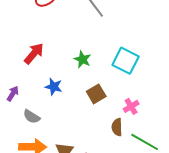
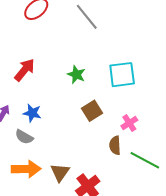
cyan square: (126, 61) -> (122, 75), turned -32
blue star: (54, 87) -> (32, 113), moved

